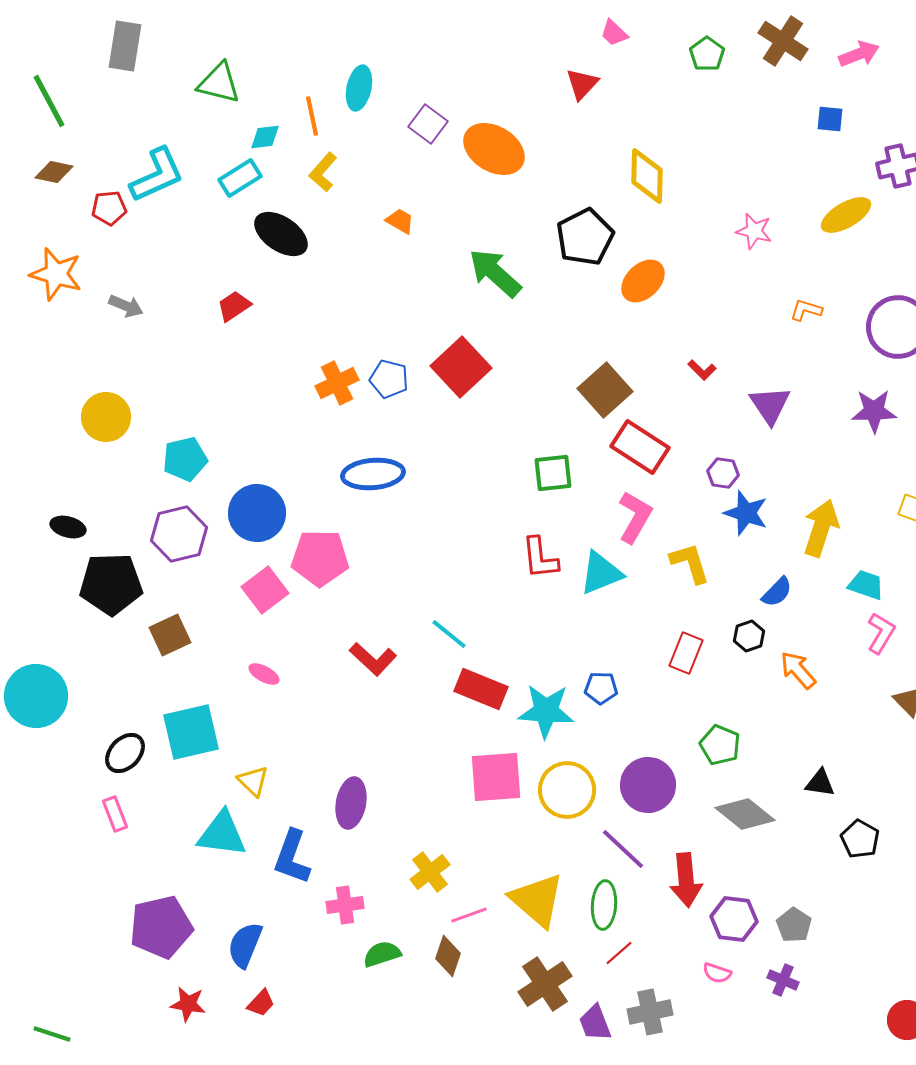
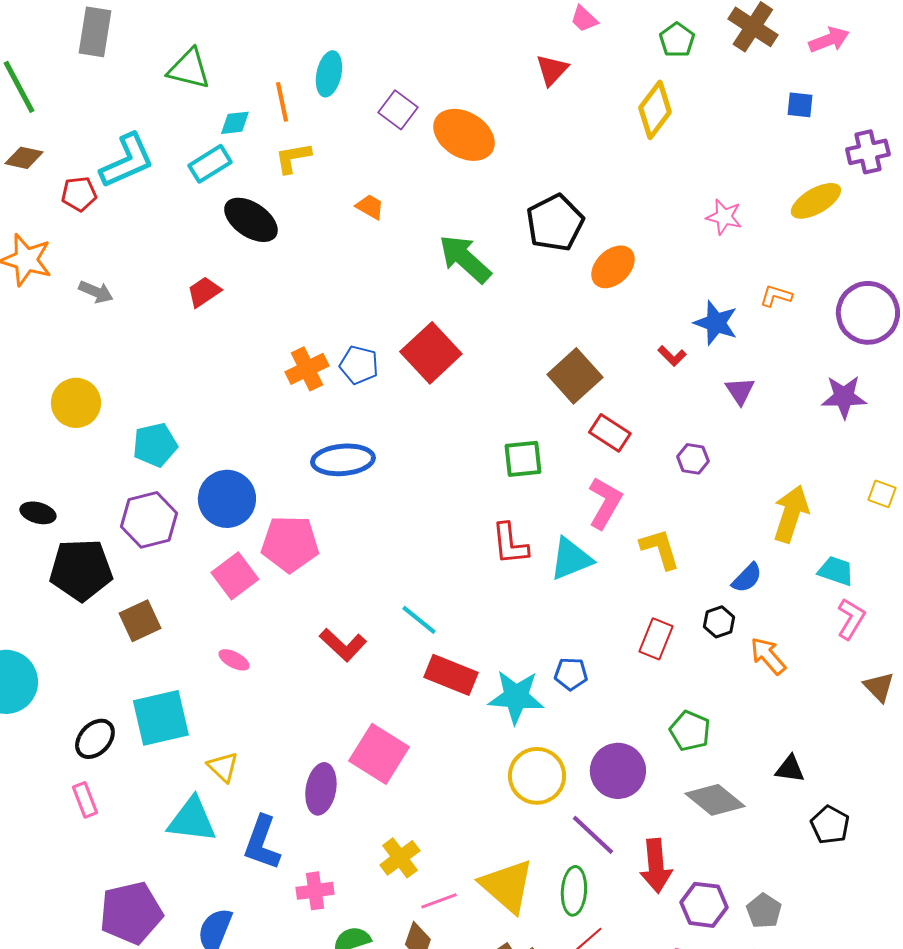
yellow L-shape: (323, 172) -> (293, 158), turned 39
yellow diamond: (647, 176) -> (655, 110), moved, turned 36
purple triangle: (770, 405) -> (740, 391), size x0.7
red rectangle: (640, 447) -> (610, 433), size x0.7
blue star: (746, 513) -> (716, 323), moved
pink square: (496, 777) -> (379, 754), moved, turned 36

